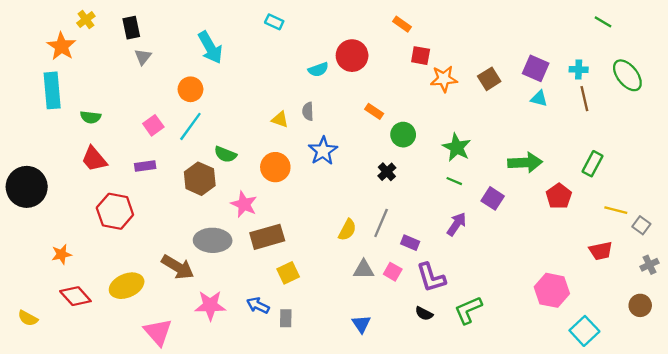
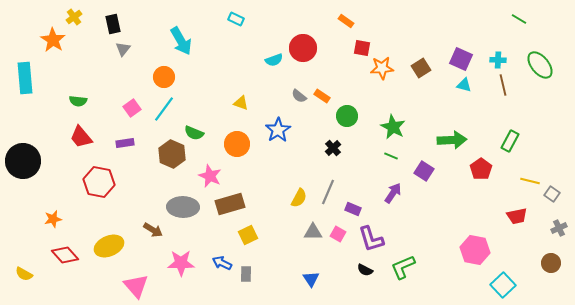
cyan rectangle: (52, 90) -> (25, 78), moved
gray semicircle: (308, 111) -> (299, 96), moved, turned -49
brown arrow: (178, 267) -> (153, 230), size x0.7

